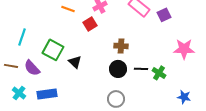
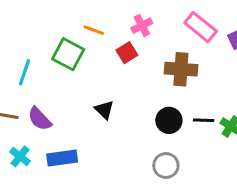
brown cross: (121, 46) -> (181, 69), moved, size x1.5
green square: (53, 50) -> (68, 54), moved

